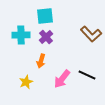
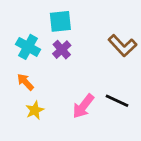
cyan cross: (21, 35) -> (28, 47), turned 30
orange arrow: (41, 61) -> (25, 82), moved, turned 120

